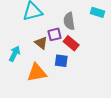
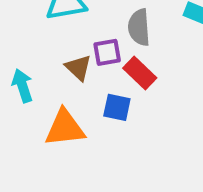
cyan arrow: (15, 54) -> (22, 86), turned -49

